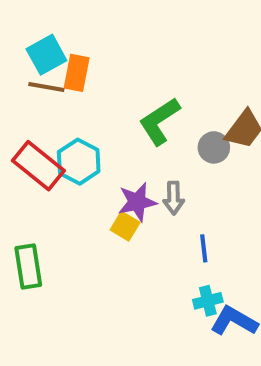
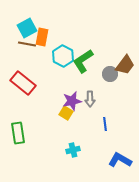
cyan hexagon: (79, 162) -> (63, 56), moved
cyan cross: (208, 301) -> (73, 150), moved

